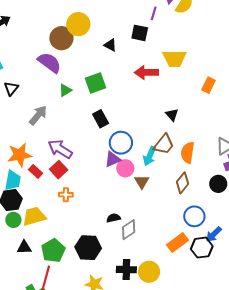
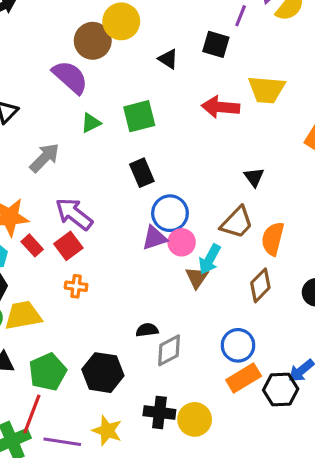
cyan arrow: (150, 156) -> (210, 259), moved
pink circle: (125, 168) -> (182, 242), moved
blue circle: (194, 216) -> (238, 345), moved

